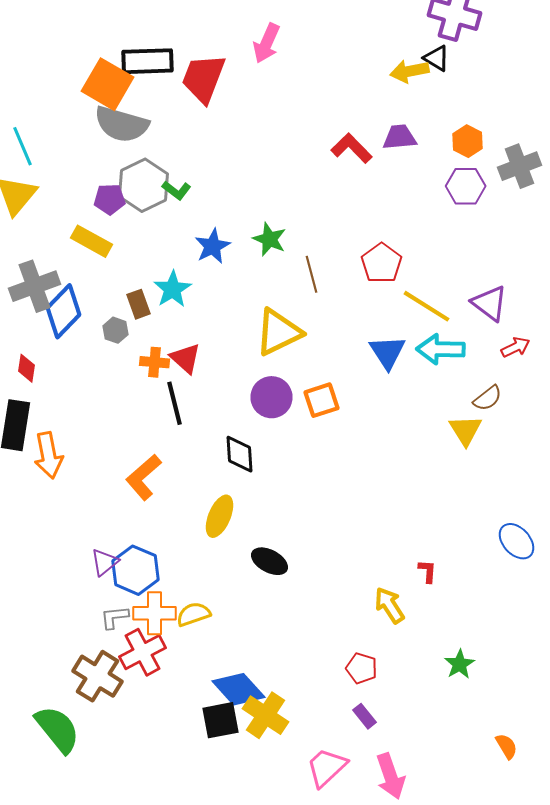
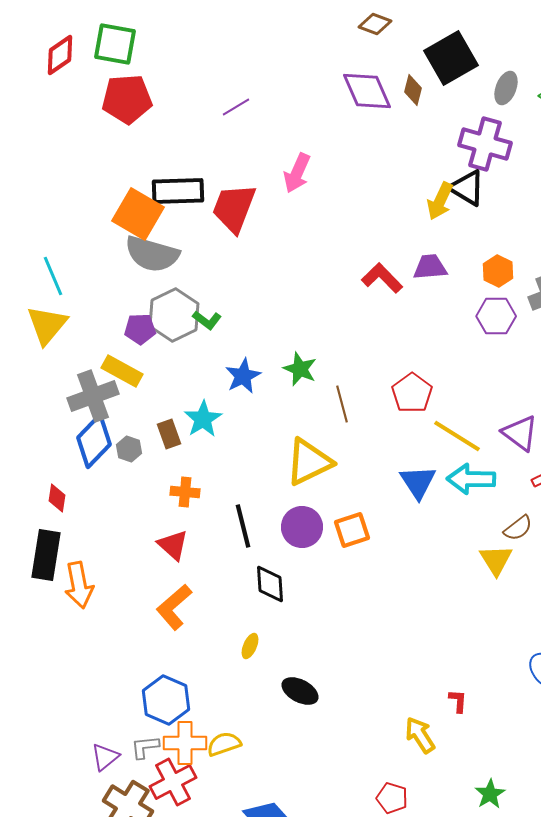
black triangle: (436, 58) -> (467, 188), size x1.4
yellow arrow: (410, 71) -> (440, 201), turned -54
gray cross: (34, 286) -> (93, 396), moved
gray hexagon: (116, 330) -> (129, 449), moved
red triangle: (186, 358) -> (173, 545), moved
black line: (174, 403) -> (243, 526), moved
yellow ellipse: (220, 516) -> (250, 646), size x0.6
purple triangle: (104, 562) -> (105, 757), moved

